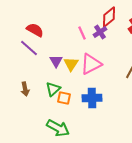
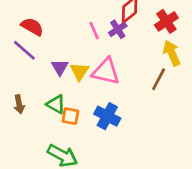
pink triangle: (91, 64) -> (106, 71), turned 40
green triangle: (53, 89) -> (56, 104), turned -49
blue cross: (92, 98) -> (107, 116), turned 30

